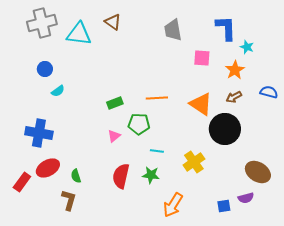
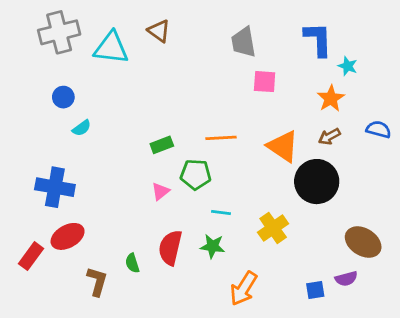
pink square: (202, 58) -> (265, 82), moved
green semicircle: (76, 176) -> (132, 263), moved

